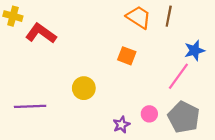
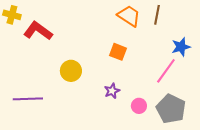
yellow circle: (84, 88) -> (71, 71), moved
purple star: (121, 125) -> (112, 91), moved

